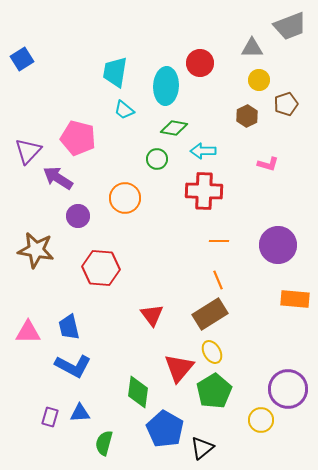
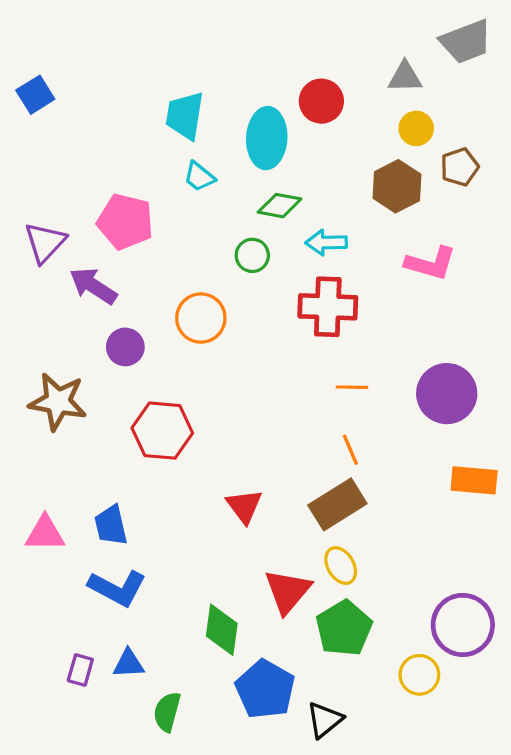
brown hexagon: (247, 116) -> (397, 186), size x1.4
pink L-shape: (268, 164) -> (431, 263), size x1.5

